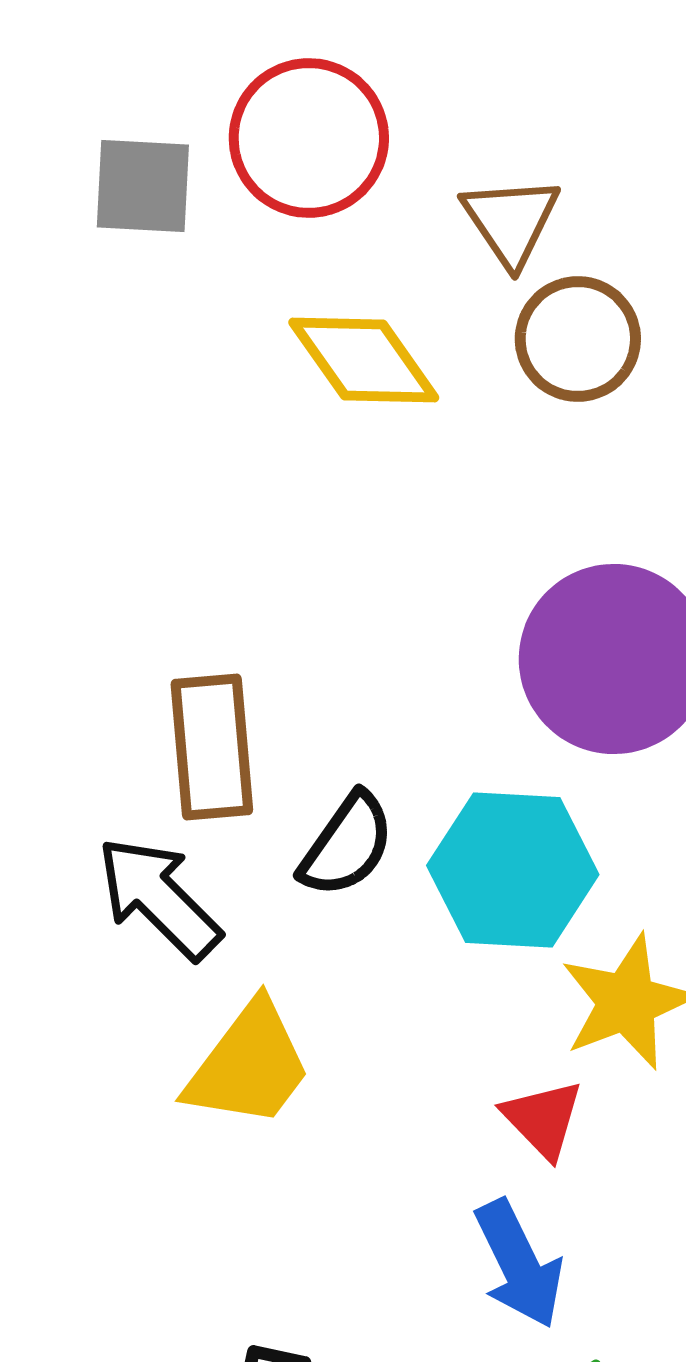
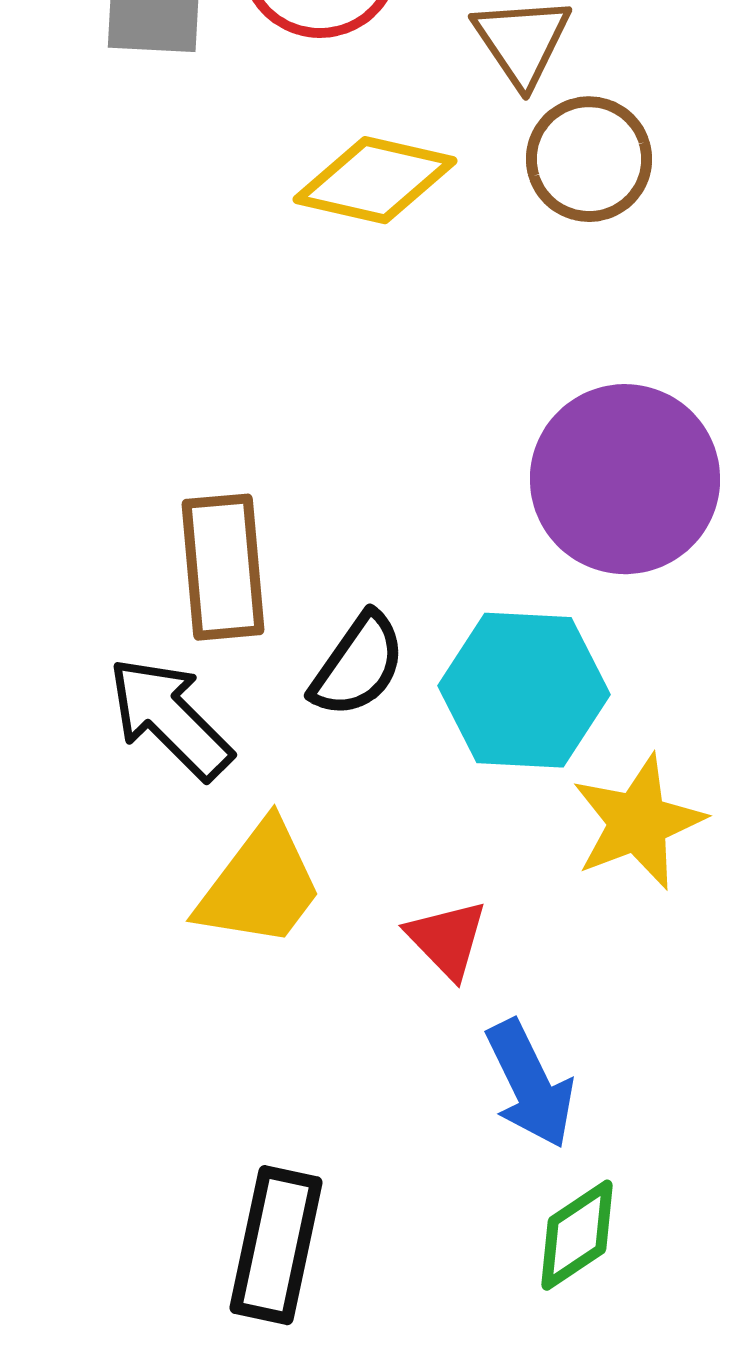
yellow diamond: (364, 360) -> (375, 180), turned -42
red triangle: (543, 1119) -> (447, 939), moved

